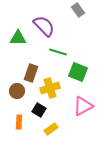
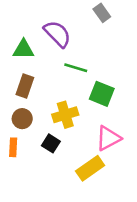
brown rectangle: (31, 73) -> (25, 86), moved
orange rectangle: (19, 122) -> (13, 147), moved
yellow rectangle: (51, 129) -> (90, 168), moved, size x1.5

